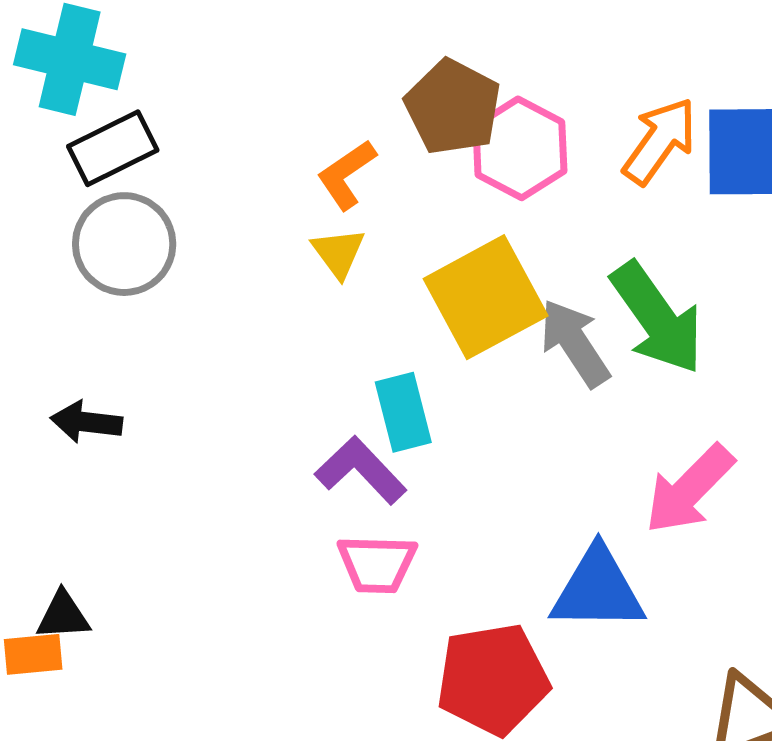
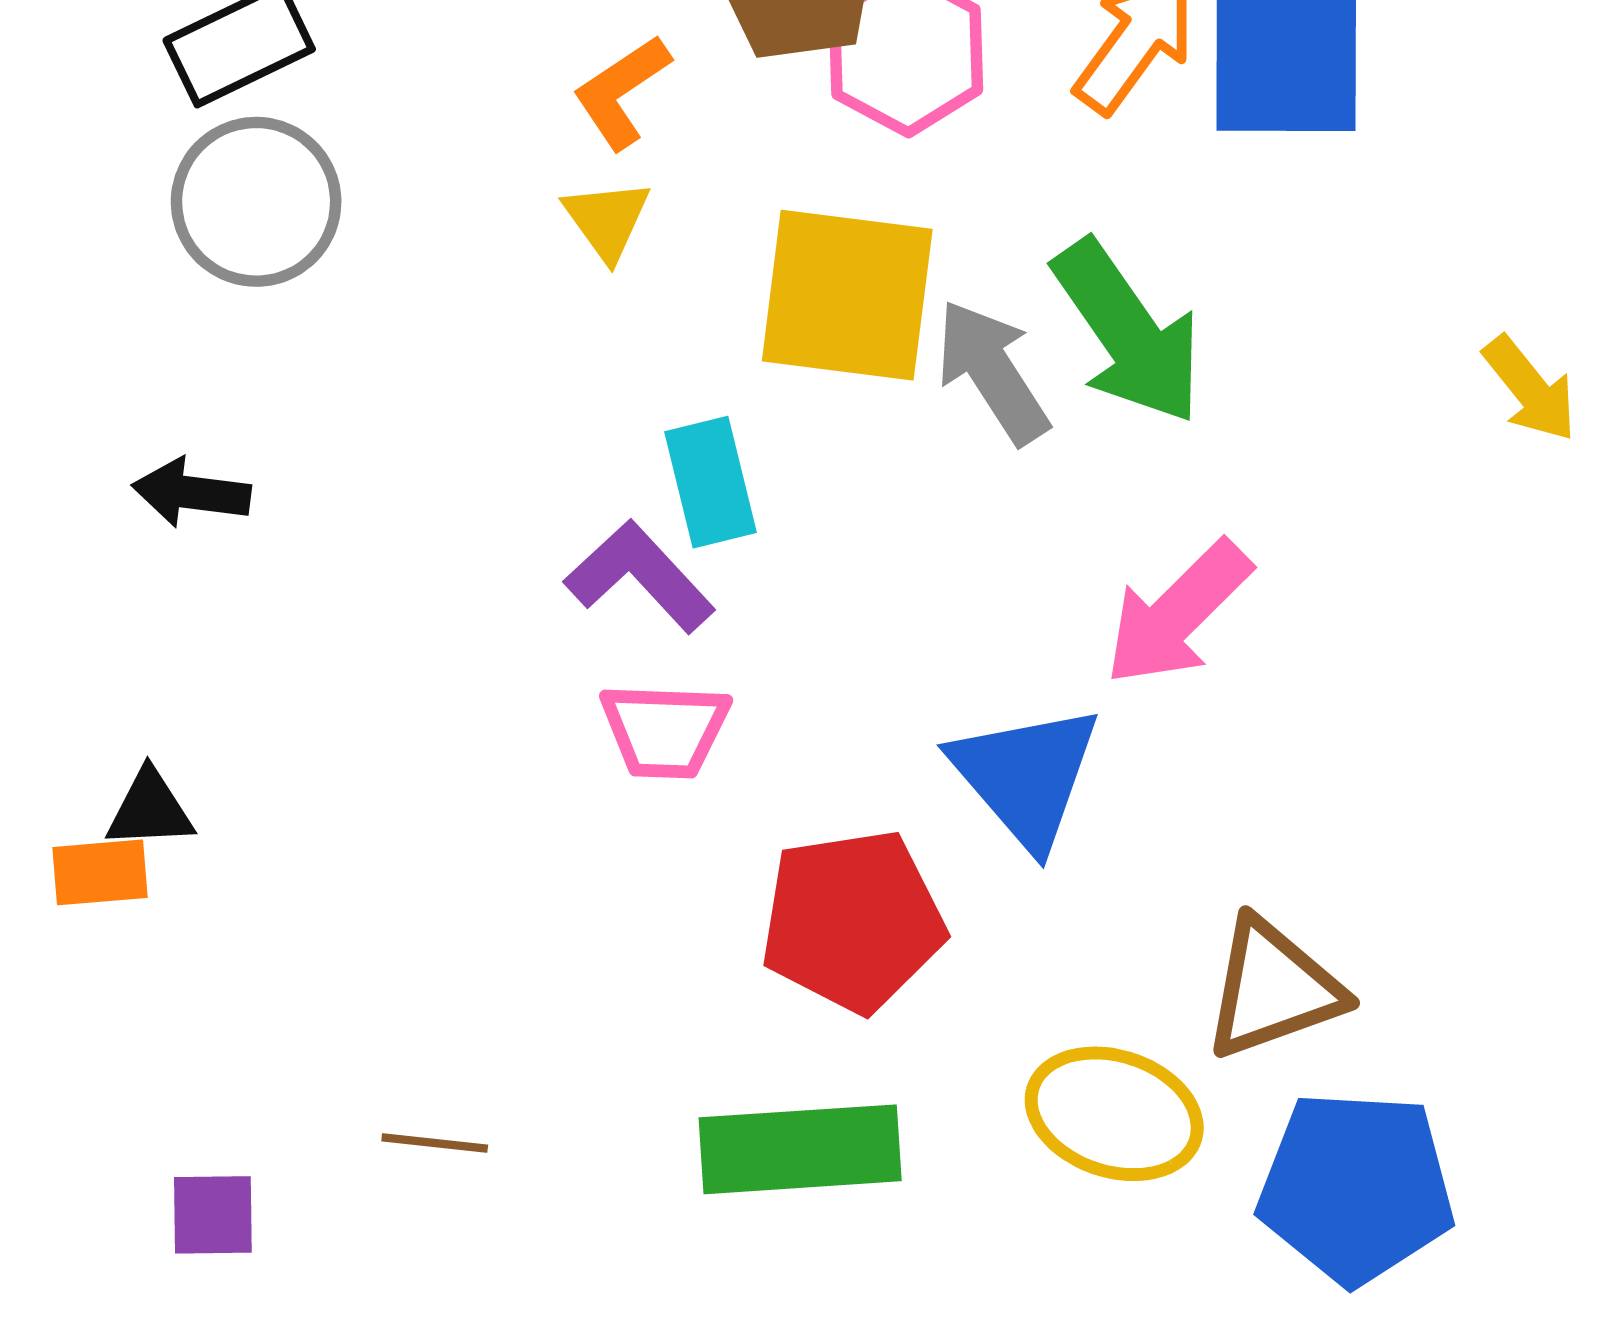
yellow square: (486, 297) -> (847, 295), turned 35
blue triangle: (598, 590) -> (1026, 776), turned 48

